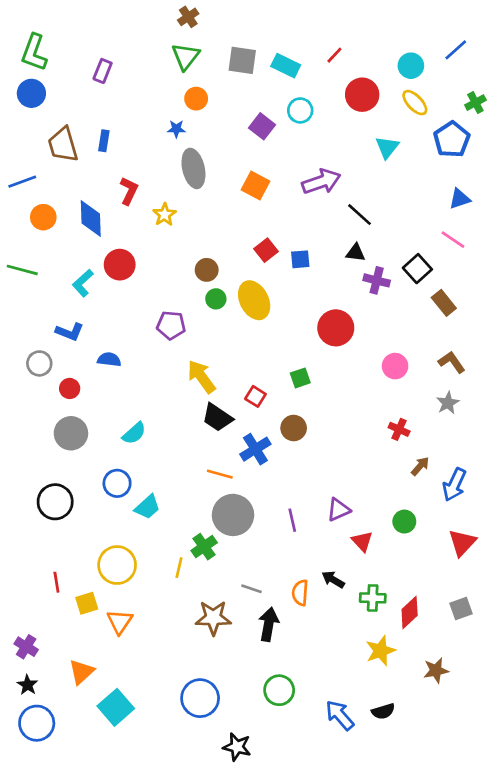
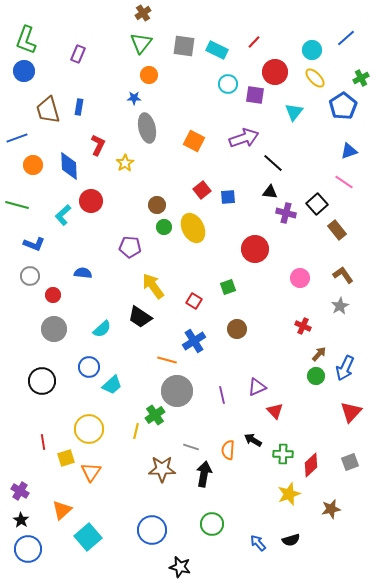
purple square: (262, 126) -> (255, 95), moved, turned -30
blue L-shape: (70, 332) -> (34, 244), moved
black trapezoid: (217, 417) -> (140, 317), moved
brown circle: (294, 428) -> (237, 329), moved
green circle: (404, 522) -> (316, 376), moved
blue arrow: (340, 715) -> (258, 543), size x0.7

